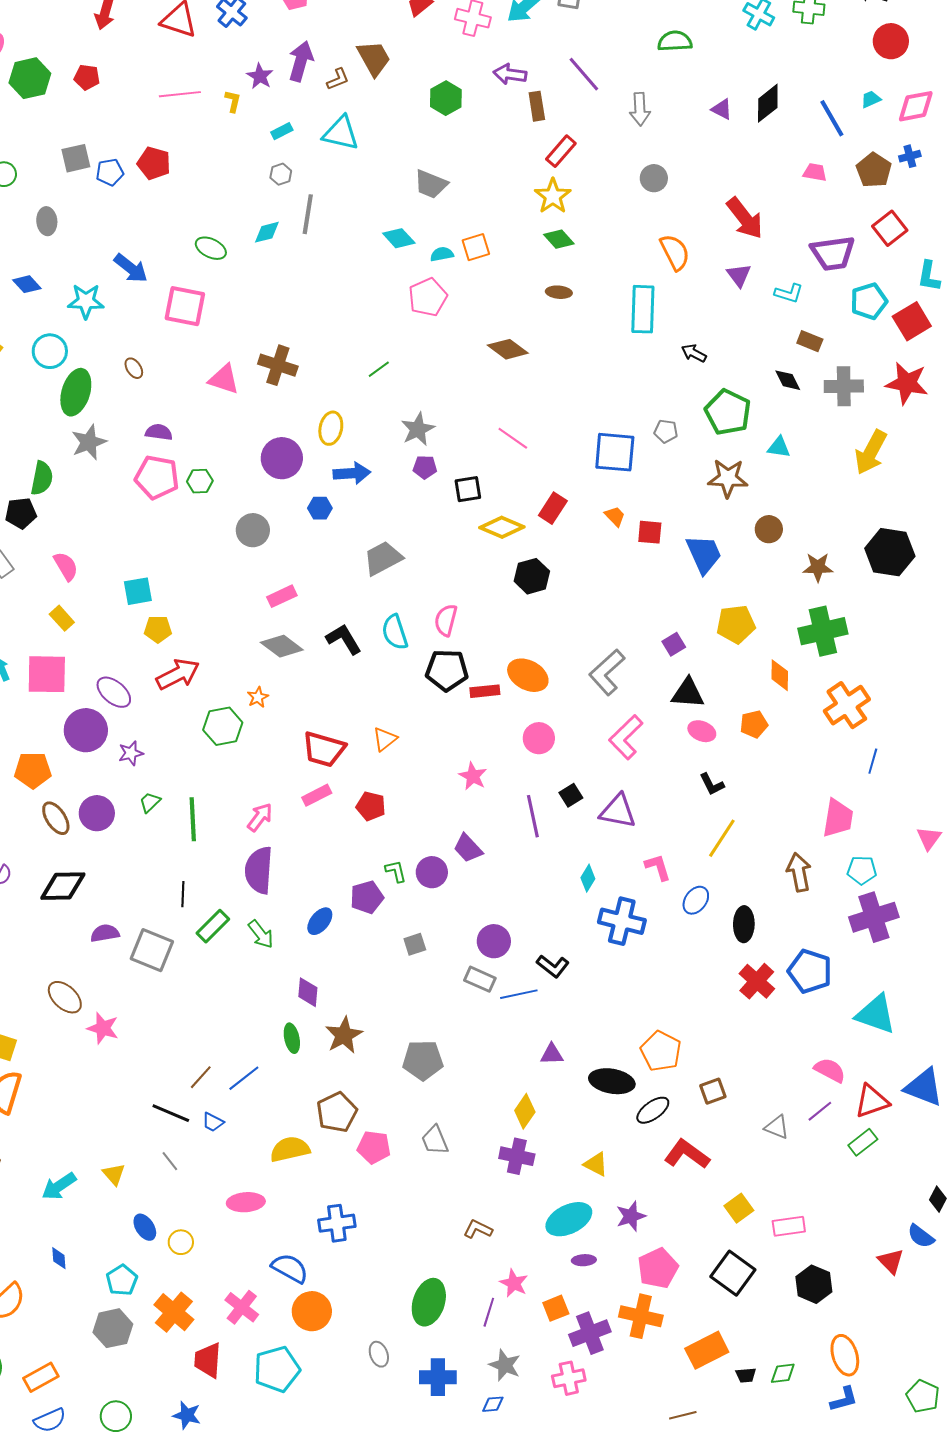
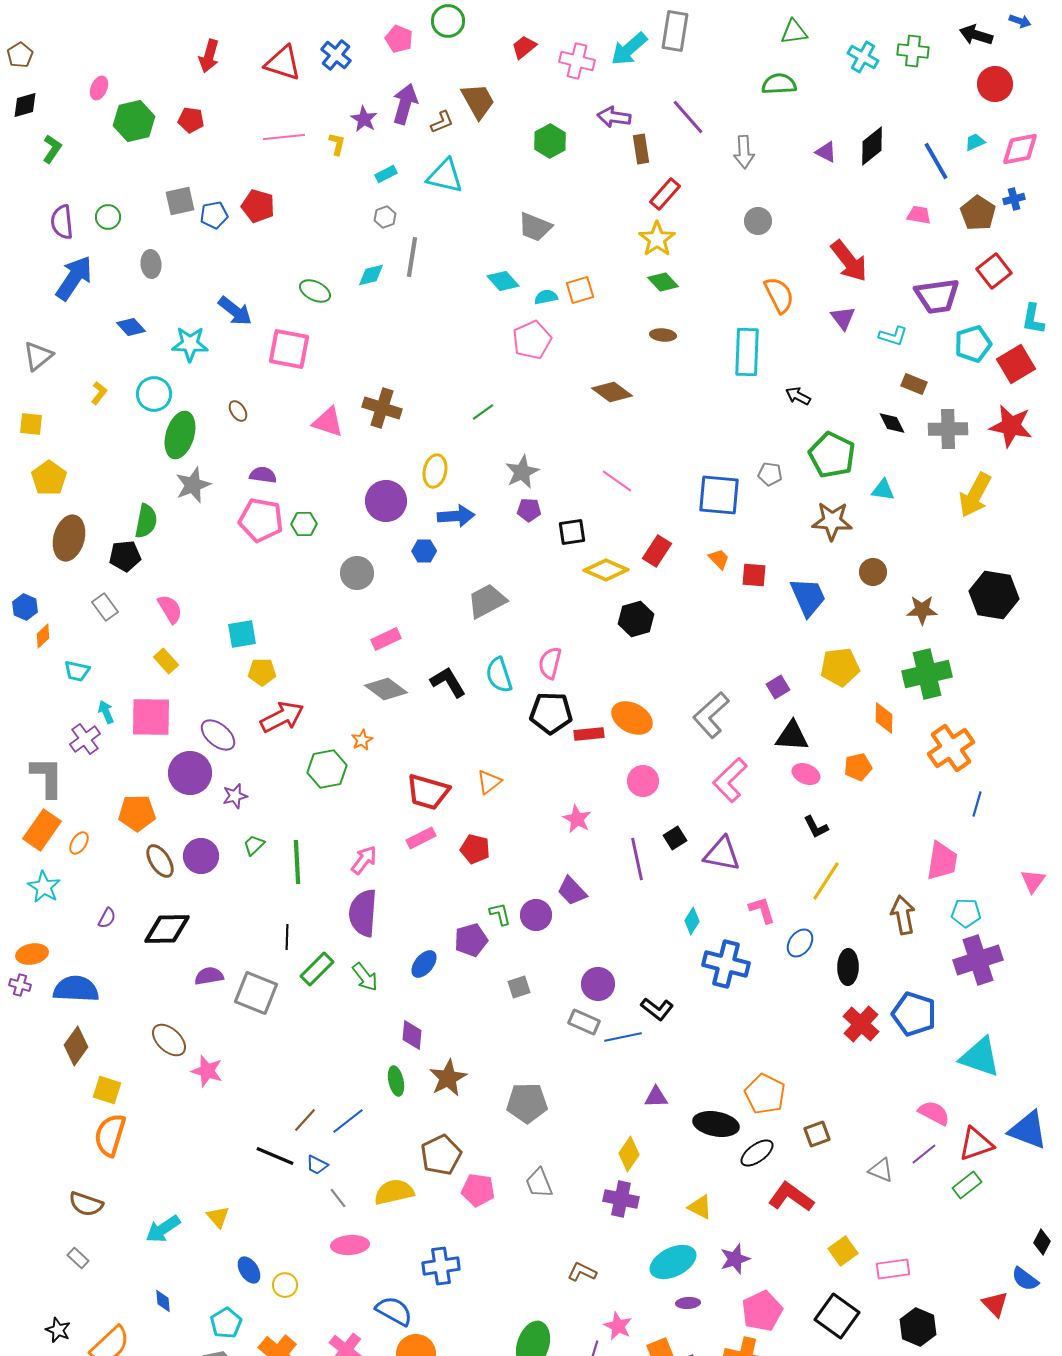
gray line: (170, 1161) -> (338, 1198), moved

